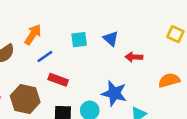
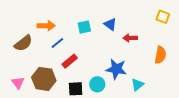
orange arrow: (33, 35) -> (46, 26), turned 60
red rectangle: (58, 80) -> (70, 61), turned -56
orange semicircle: (169, 80) -> (160, 55), turned 120

